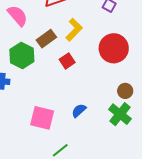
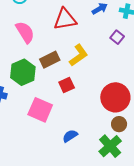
red circle: (114, 48) -> (115, 97), moved
pink square: (42, 118) -> (40, 110), moved

